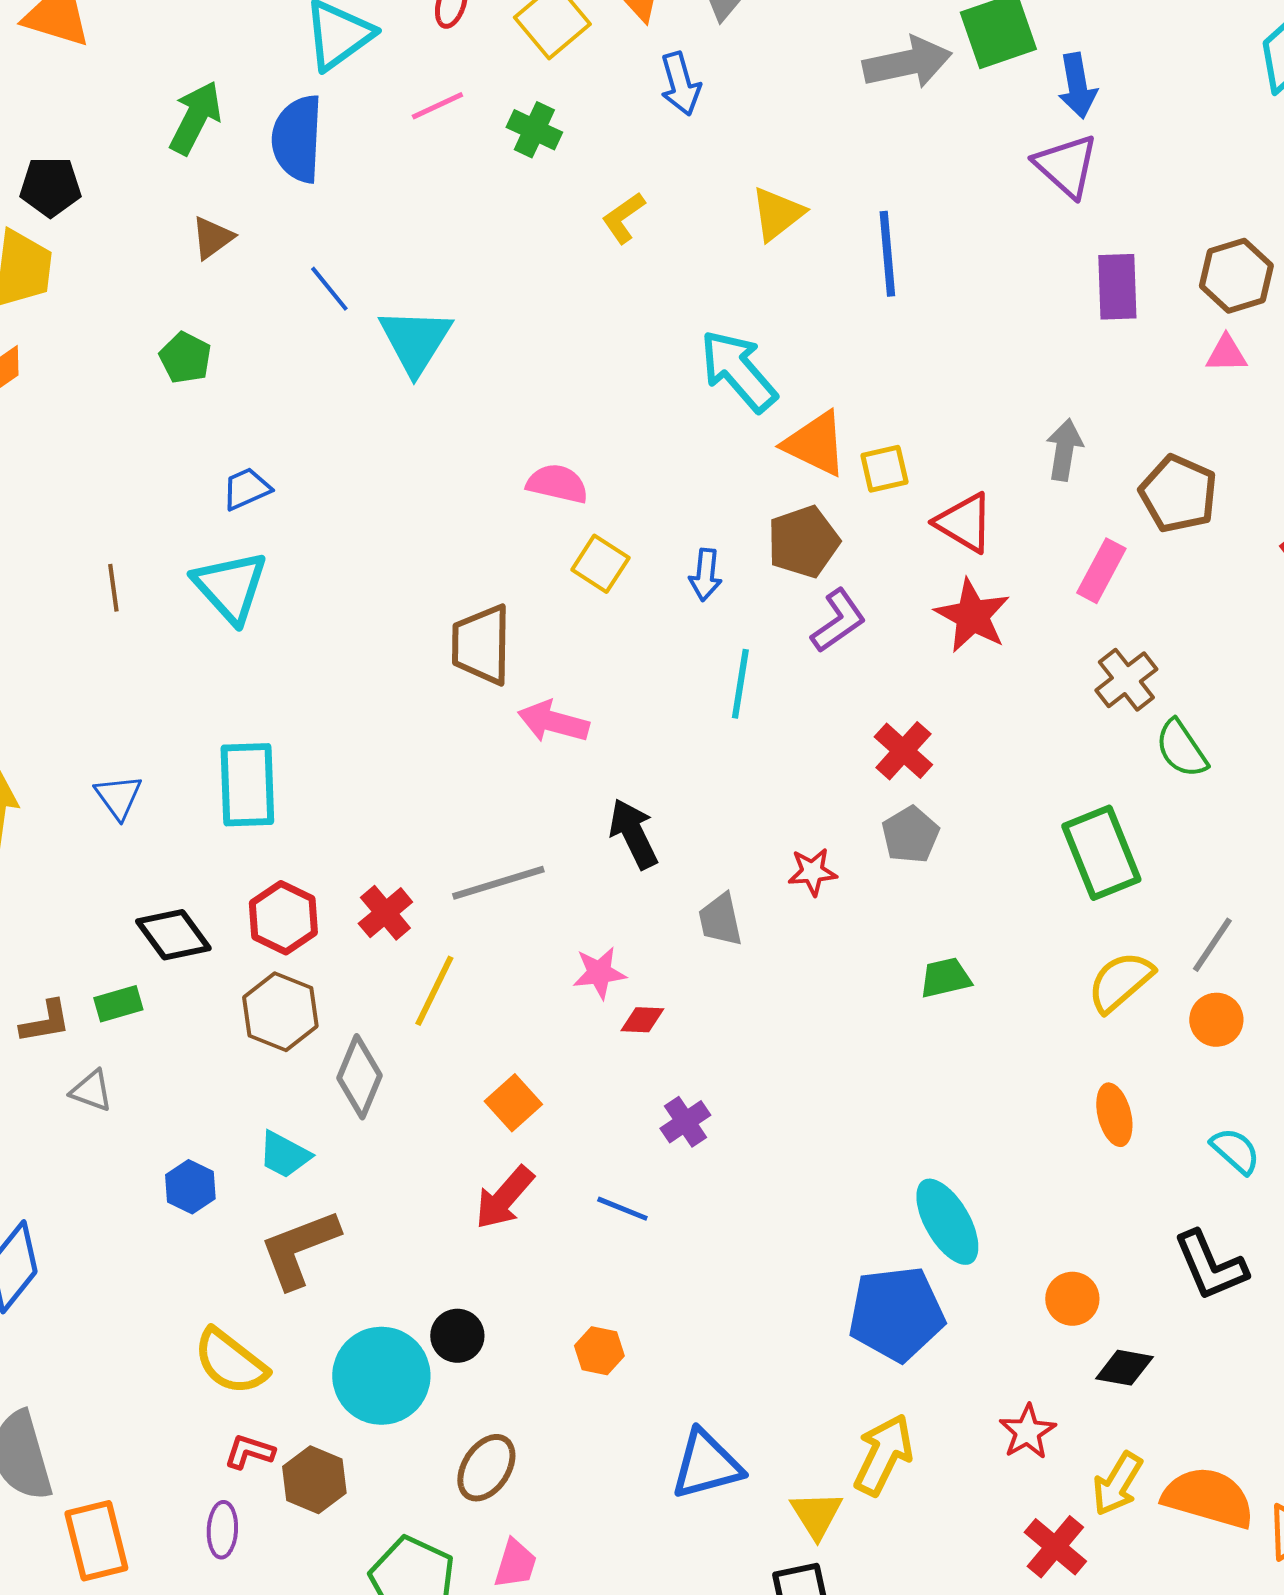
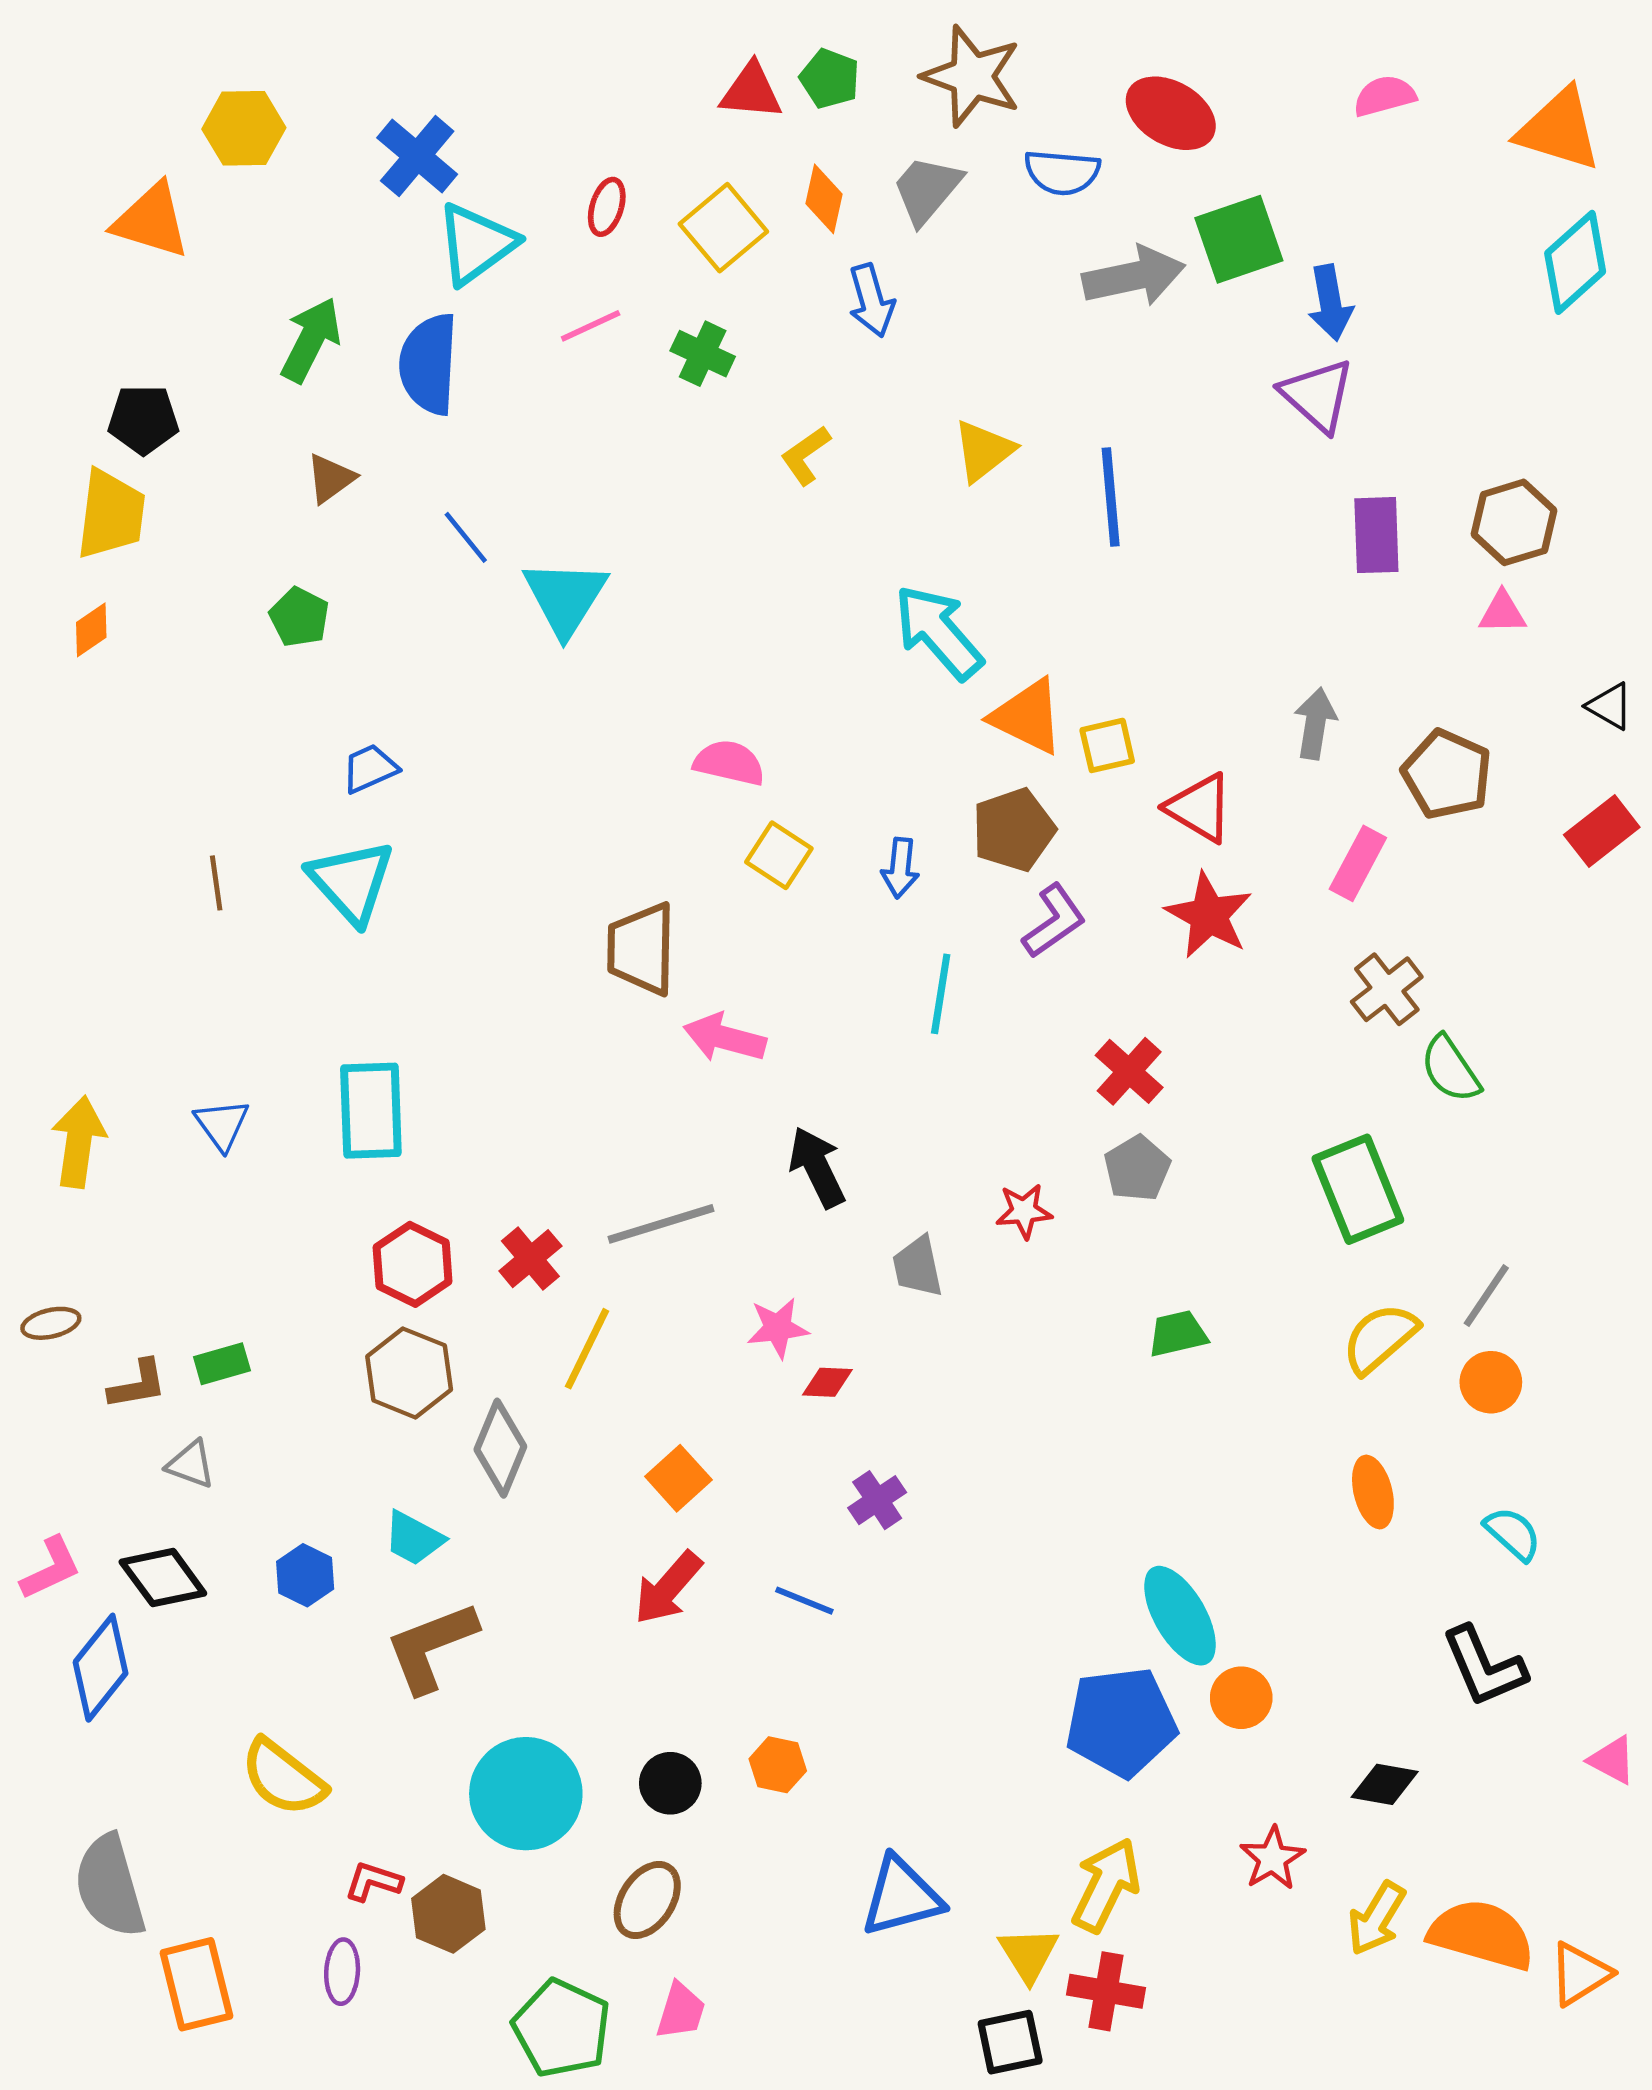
black diamond: (173, 935) -> (163, 1578), moved
orange circle: (1072, 1299) -> (1241, 1698), moved
black circle: (457, 1336) -> (670, 1783), moved
yellow semicircle: (230, 1362) -> (283, 1777), moved
red cross: (1055, 1547) -> (1106, 1991), moved, turned -30

